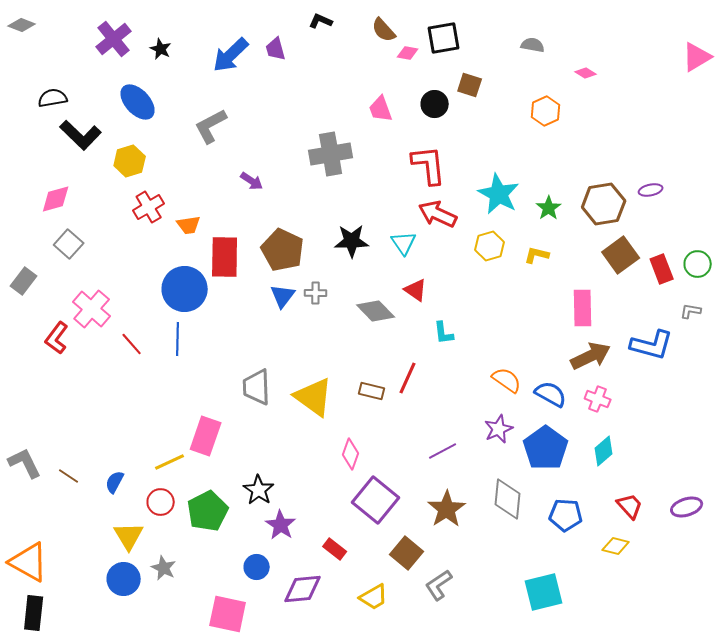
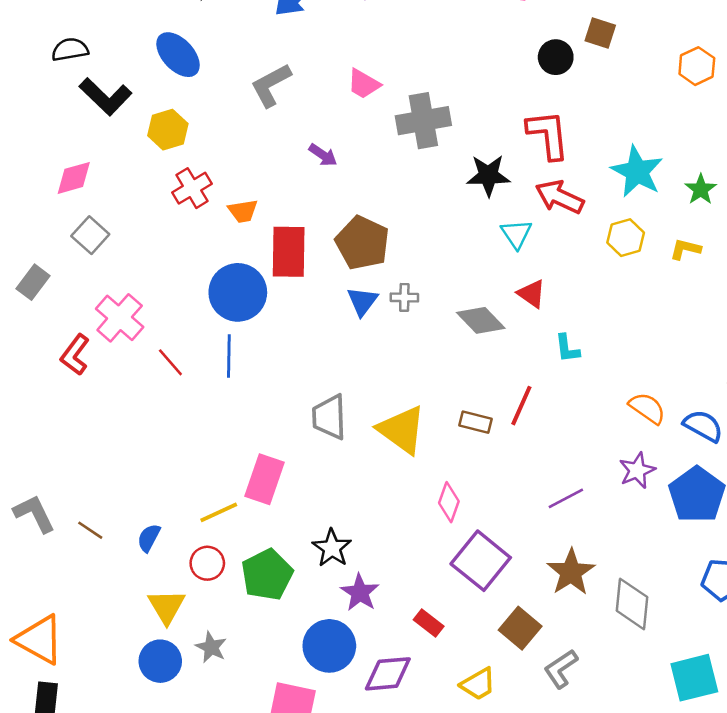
pink trapezoid: (381, 109) -> (364, 84), moved, turned -40
black star: (352, 241) -> (488, 175), moved
gray diamond: (508, 499) -> (632, 604), moved
blue circle: (257, 567) -> (329, 646), size x1.6

